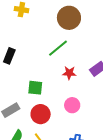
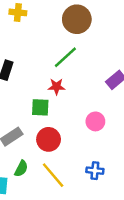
red star: (69, 73) -> (56, 87), moved
pink circle: (72, 105) -> (95, 121), moved

